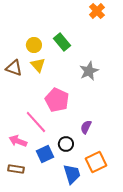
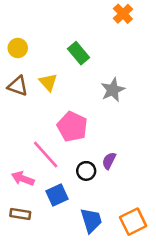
yellow circle: (34, 45) -> (18, 48), moved
black circle: (66, 144) -> (86, 171), moved
orange square: (96, 162) -> (133, 222), moved

